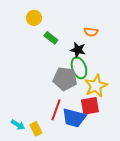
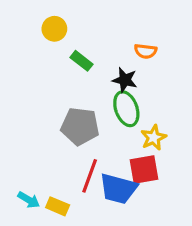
gray pentagon: (65, 79) -> (80, 126), moved
yellow star: (96, 86) -> (154, 138), size x0.7
yellow rectangle: (36, 129) -> (58, 206), turned -40

